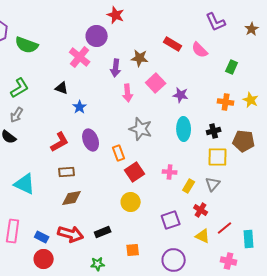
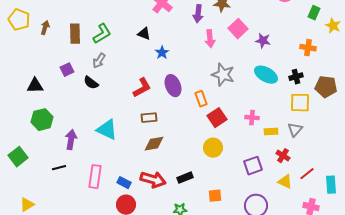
yellow star: (251, 100) -> (333, 26), moved
cyan ellipse: (184, 129) -> (266, 75), turned -60
yellow rectangle: (189, 186) -> (271, 132), turned 56

